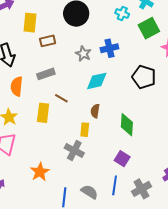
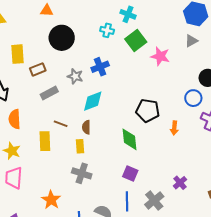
gray rectangle: (46, 74) -> (49, 93), moved
black pentagon: (144, 77) -> (148, 111), moved
brown semicircle: (95, 111) -> (86, 127), moved
yellow rectangle: (85, 130) -> (80, 146), moved

